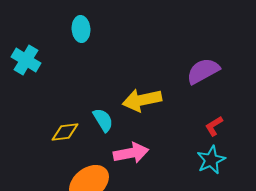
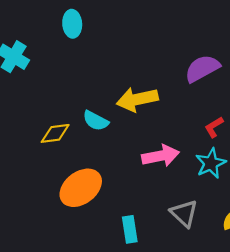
cyan semicircle: (103, 120) -> (96, 121), turned 150
pink arrow: (131, 153) -> (161, 156), moved

